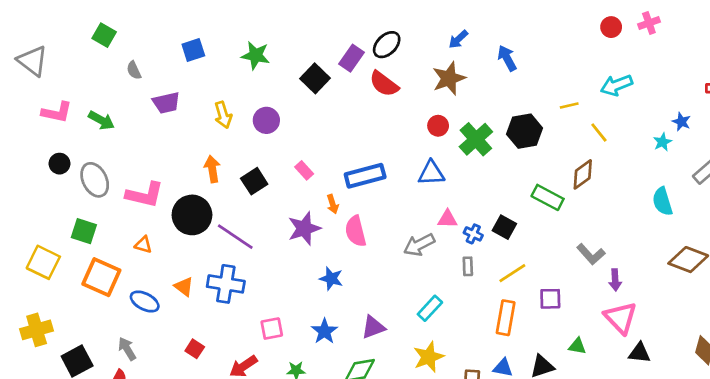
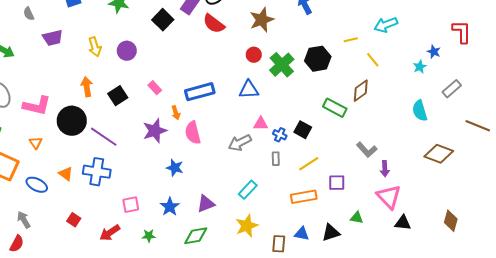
orange triangle: (143, 245) -> (36, 143), turned 40
orange rectangle: (506, 318) -> (304, 197), turned 70

